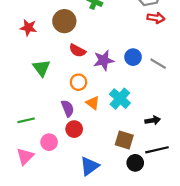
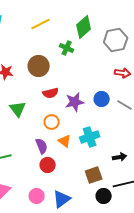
red arrow: (156, 18) -> (123, 73), moved
red semicircle: (77, 51) -> (51, 93), turned -42
cyan cross: (120, 99) -> (90, 137), turned 30
brown square: (124, 140) -> (94, 175), turned -36
pink circle: (49, 142) -> (37, 196), moved

